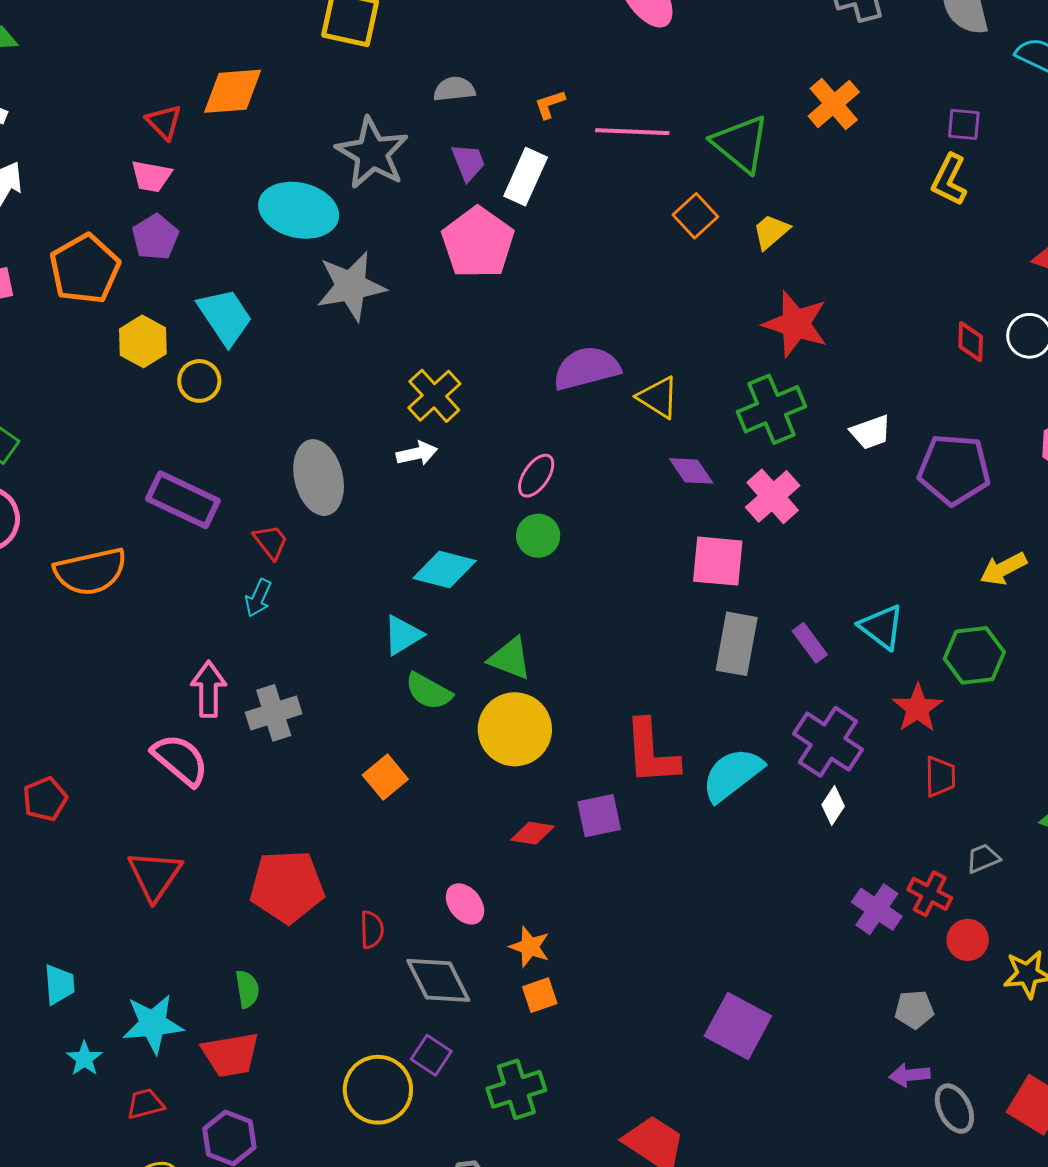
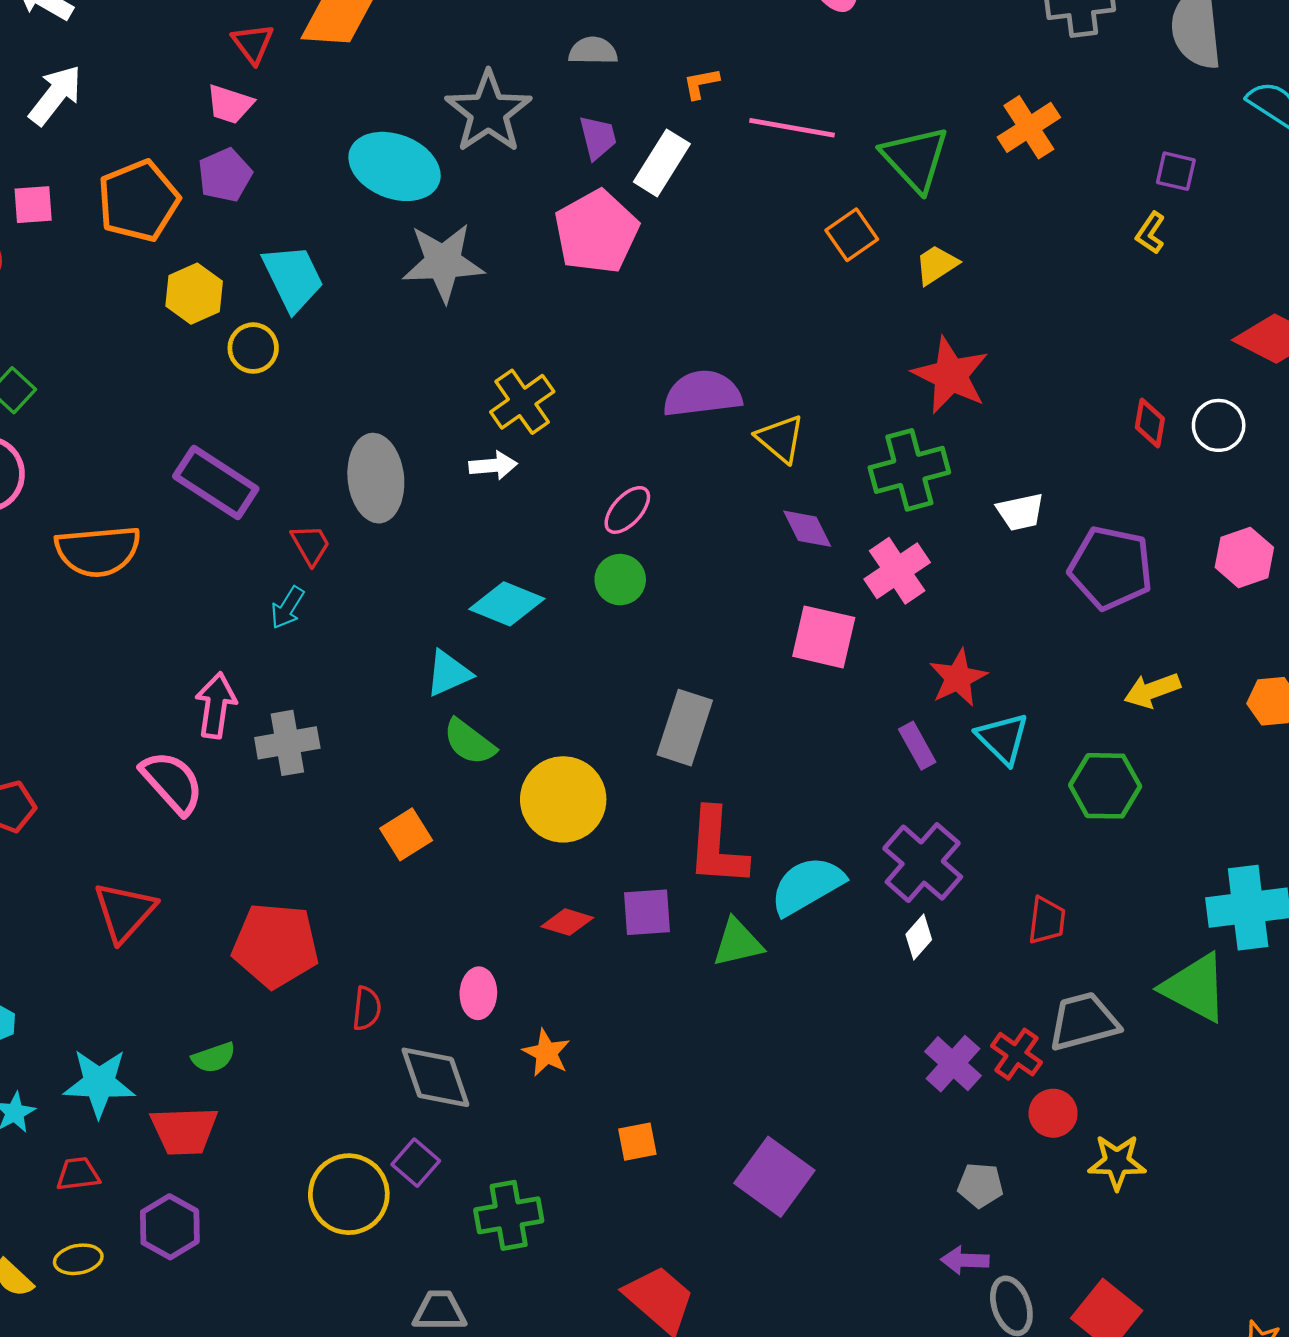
yellow L-shape: (949, 180) -> (1150, 233), size x0.7
gray rectangle: (737, 644) -> (685, 728), moved
green triangle: (510, 658) -> (738, 943), moved, turned -42
red star: (917, 708) -> (958, 678), moved
gray trapezoid: (983, 858) -> (1083, 1021), size x1.8
pink ellipse: (465, 904) -> (478, 993), turned 33
green semicircle: (247, 989) -> (214, 1058), turned 72
orange square: (540, 995) -> (637, 1142), moved

